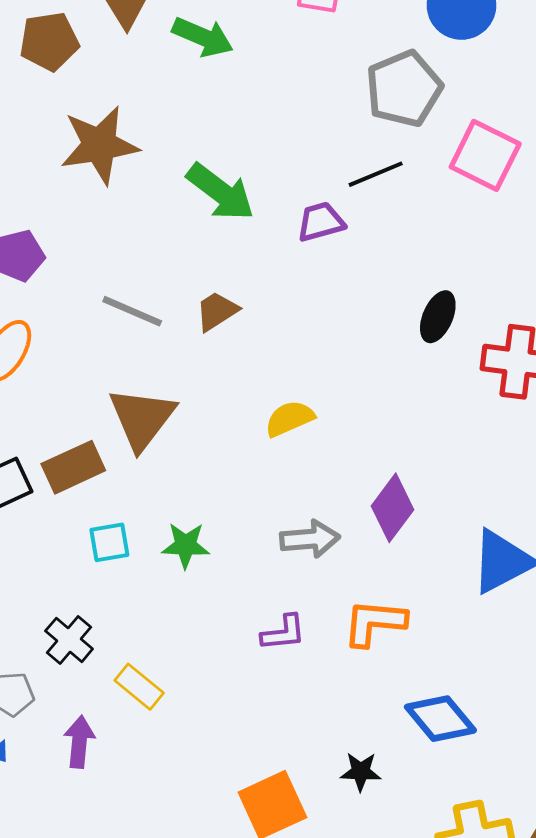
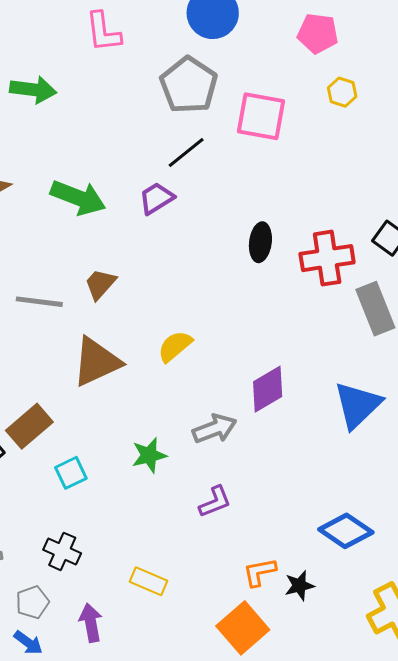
brown triangle: (142, 418) -> (96, 362), moved, turned 44
purple diamond: (393, 508) -> (268, 389), turned 39
green star: (186, 545) -> (149, 455), moved
orange L-shape: (374, 623) -> (260, 572), moved, size x0.7
yellow rectangle: (139, 687) -> (148, 581), moved

